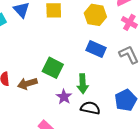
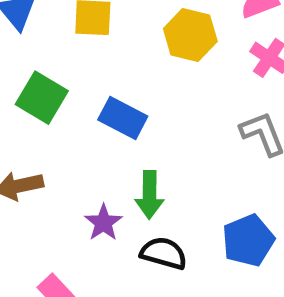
blue rectangle: (96, 49) -> (123, 118), moved
green square: (53, 68) -> (42, 98), moved

